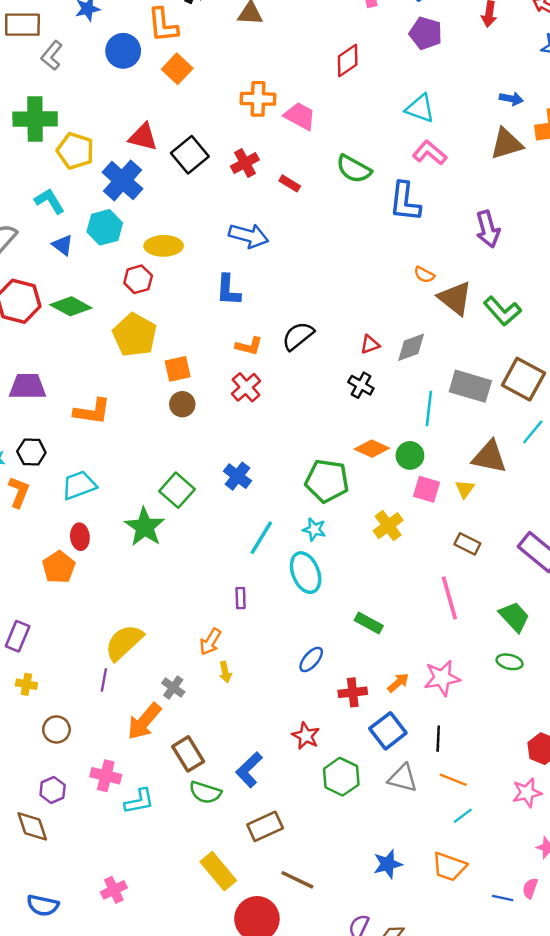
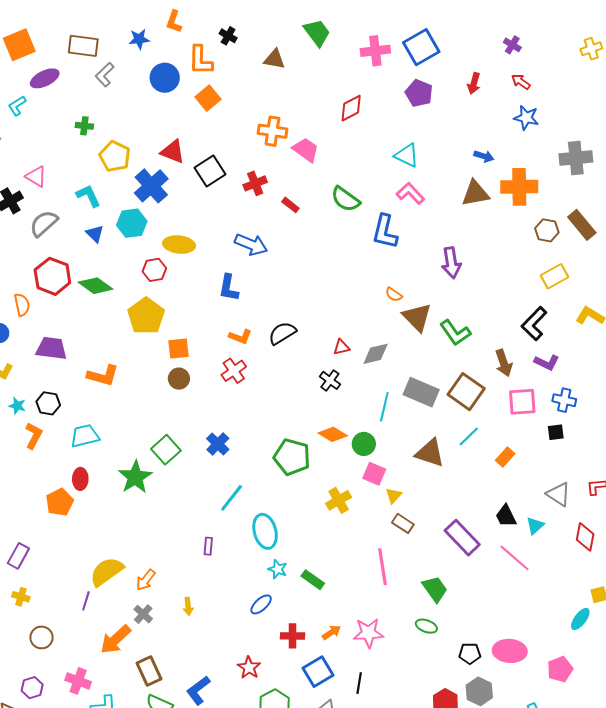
green cross: (35, 119) -> (84, 126), size x0.5
yellow triangle: (465, 489) -> (394, 496), moved
cyan star: (314, 529) -> (278, 569), moved
orange arrow: (210, 642) -> (146, 580), moved

